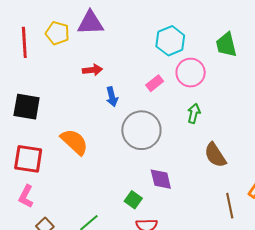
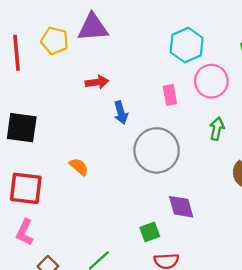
pink rectangle: (155, 83) -> (170, 95), turned -60
orange semicircle: (74, 142) -> (79, 167), size x0.6
green square: (133, 200) -> (150, 232), turned 36

